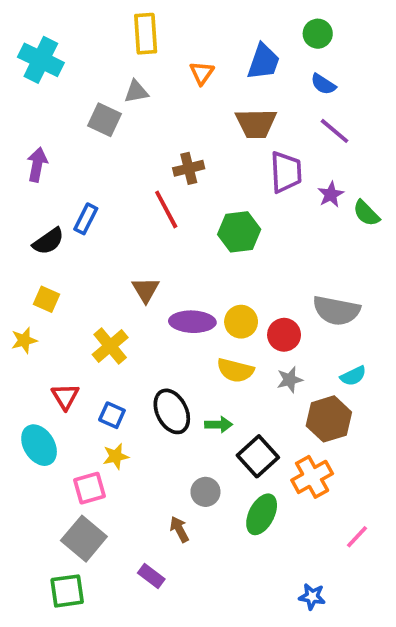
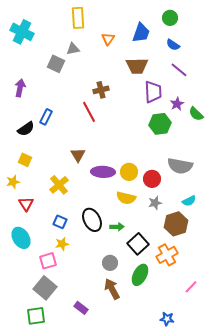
green hexagon: (239, 232) -> (160, 124), moved
red triangle: (65, 396) -> (26, 204), moved
brown arrow: (179, 529) -> (112, 289), moved, size x1.5

